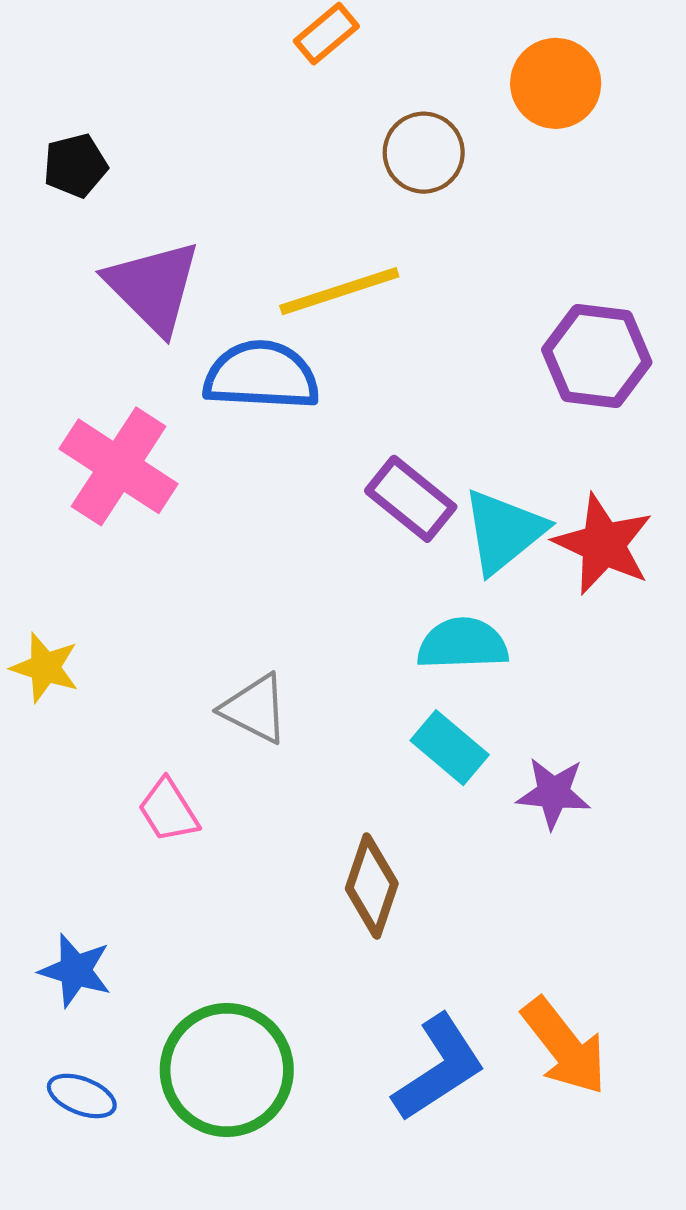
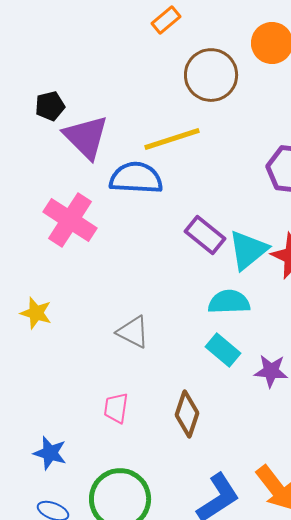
brown circle: (424, 153) -> (211, 75), size x1.4
black pentagon: (75, 166) -> (50, 106), moved
pink trapezoid: (168, 810) -> (116, 408), moved, turned 40

